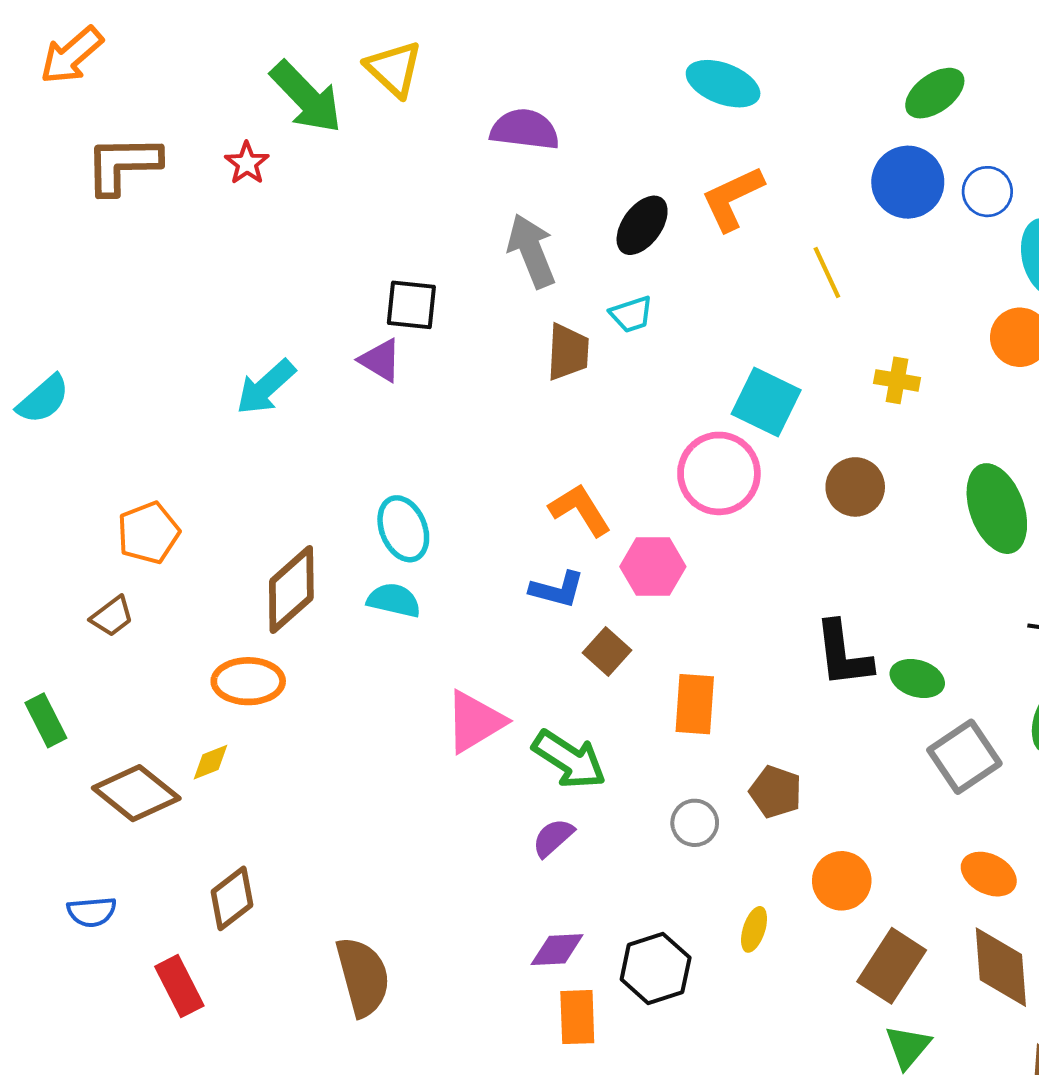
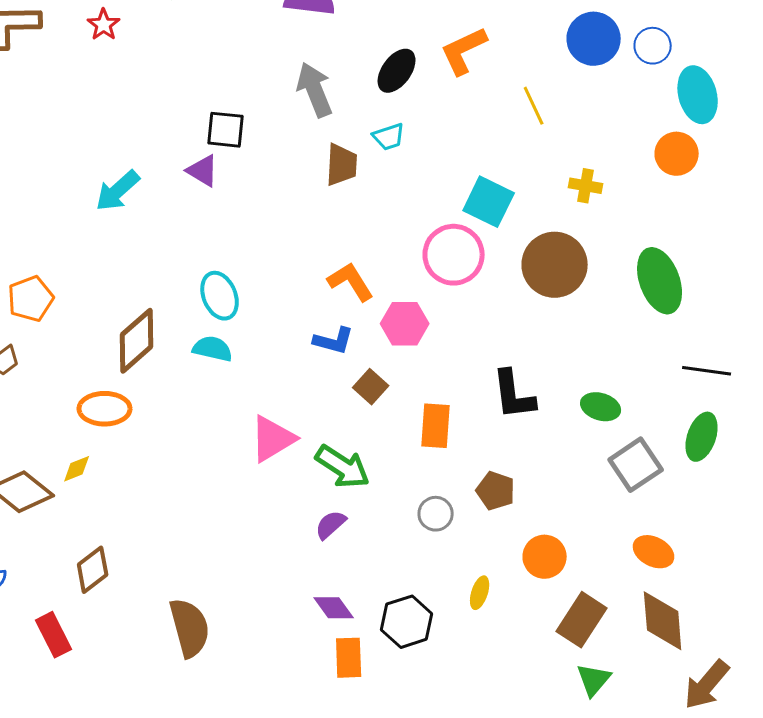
brown circle: (855, 487) -> (555, 265), size x1.5
black L-shape: (843, 654) -> (514, 395), moved
purple diamond: (557, 950) -> (334, 608), turned 57

